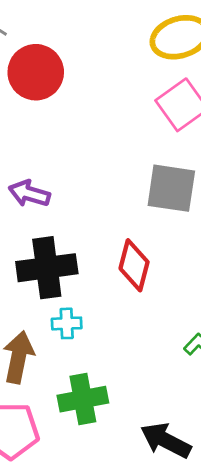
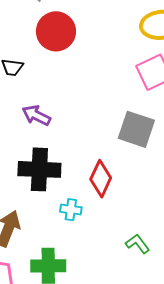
cyan cross: (67, 323) -> (71, 210), moved

